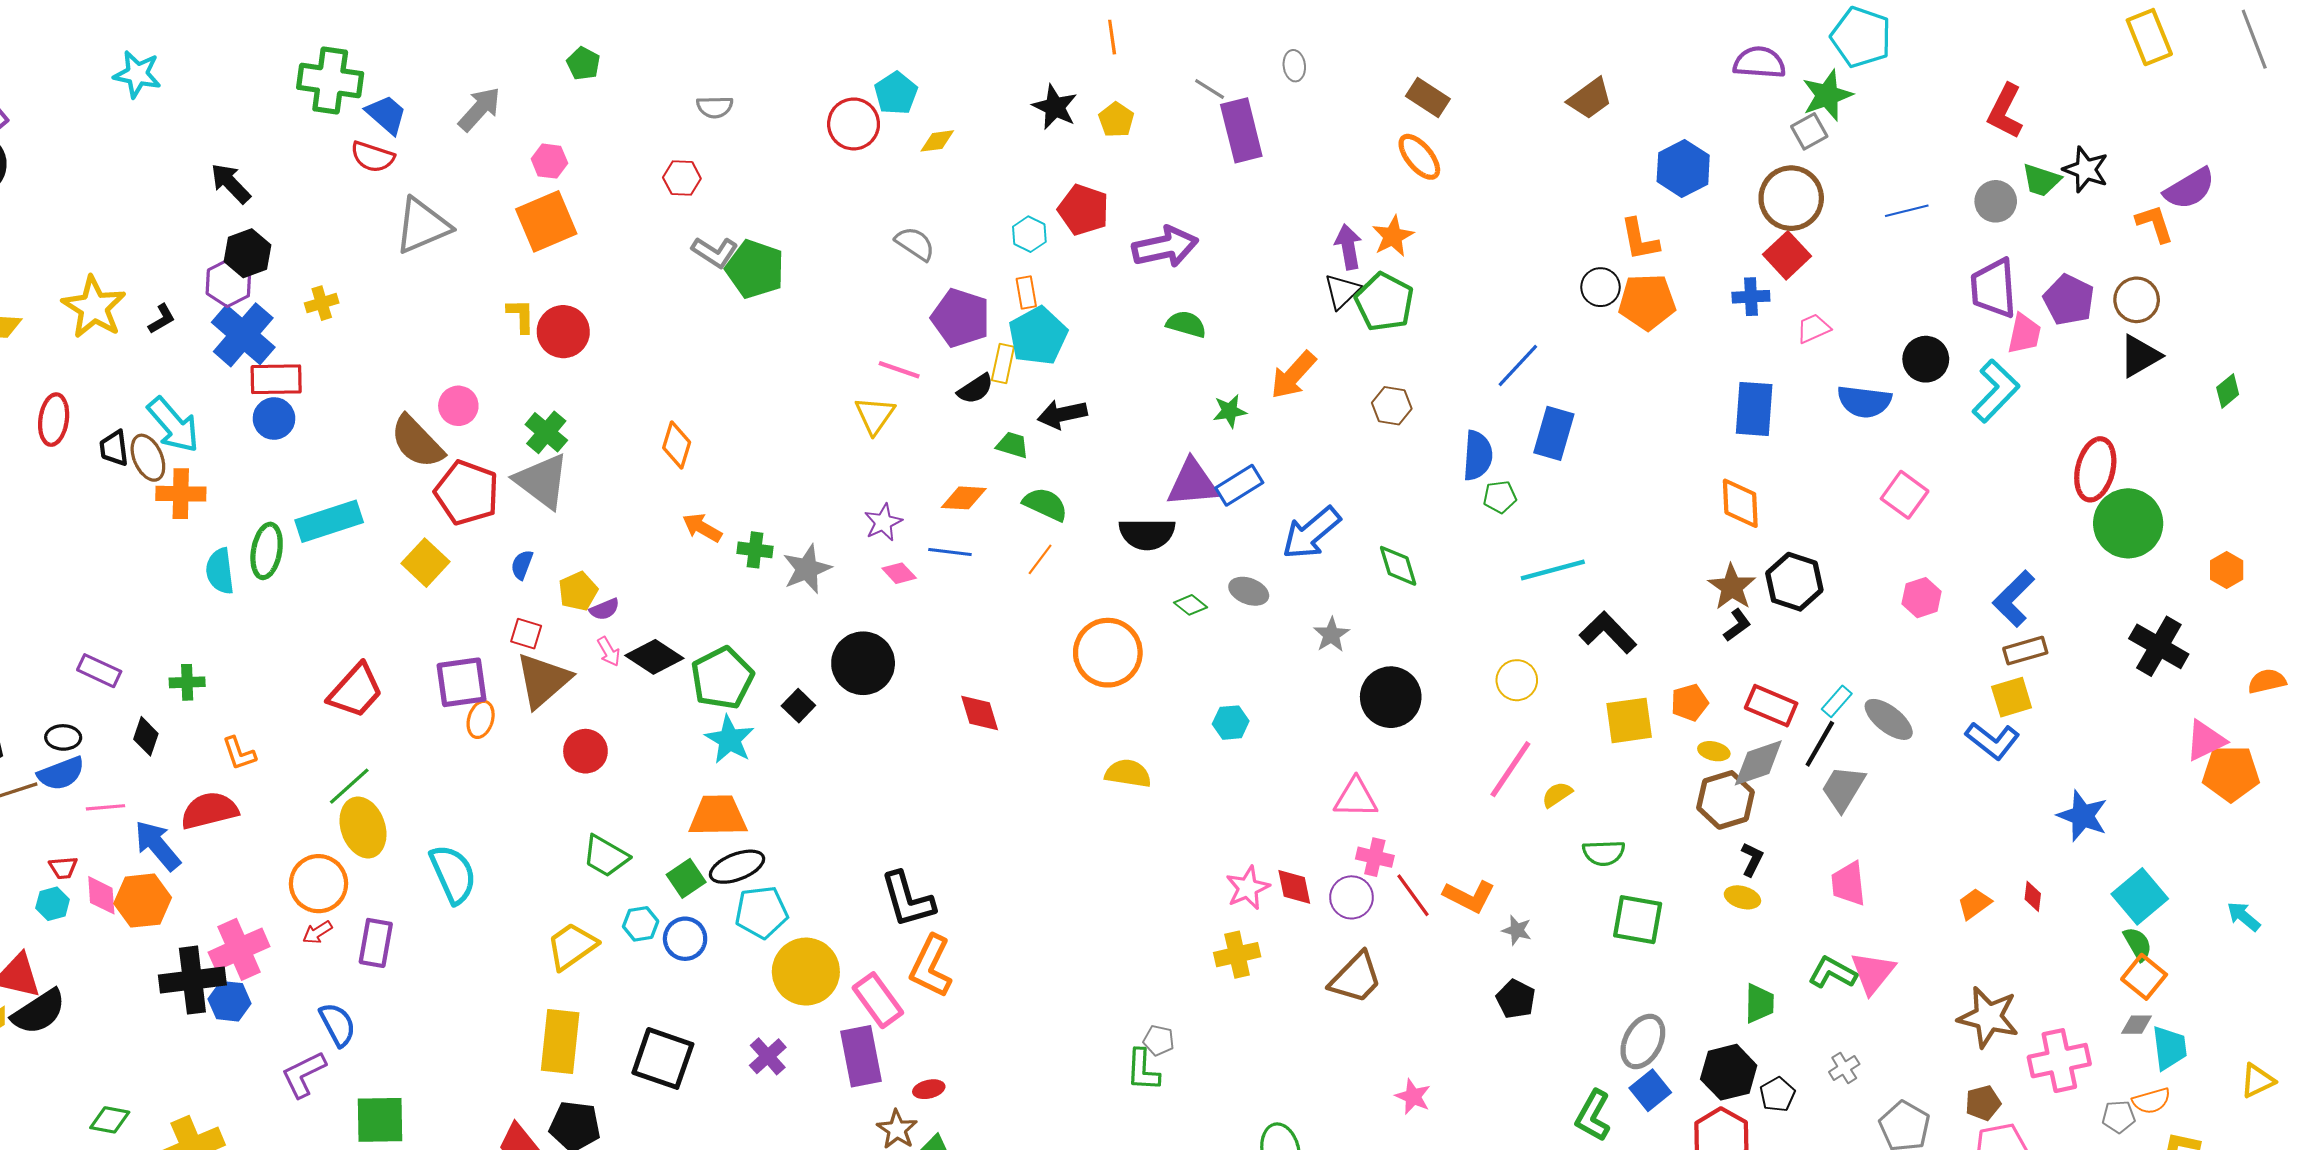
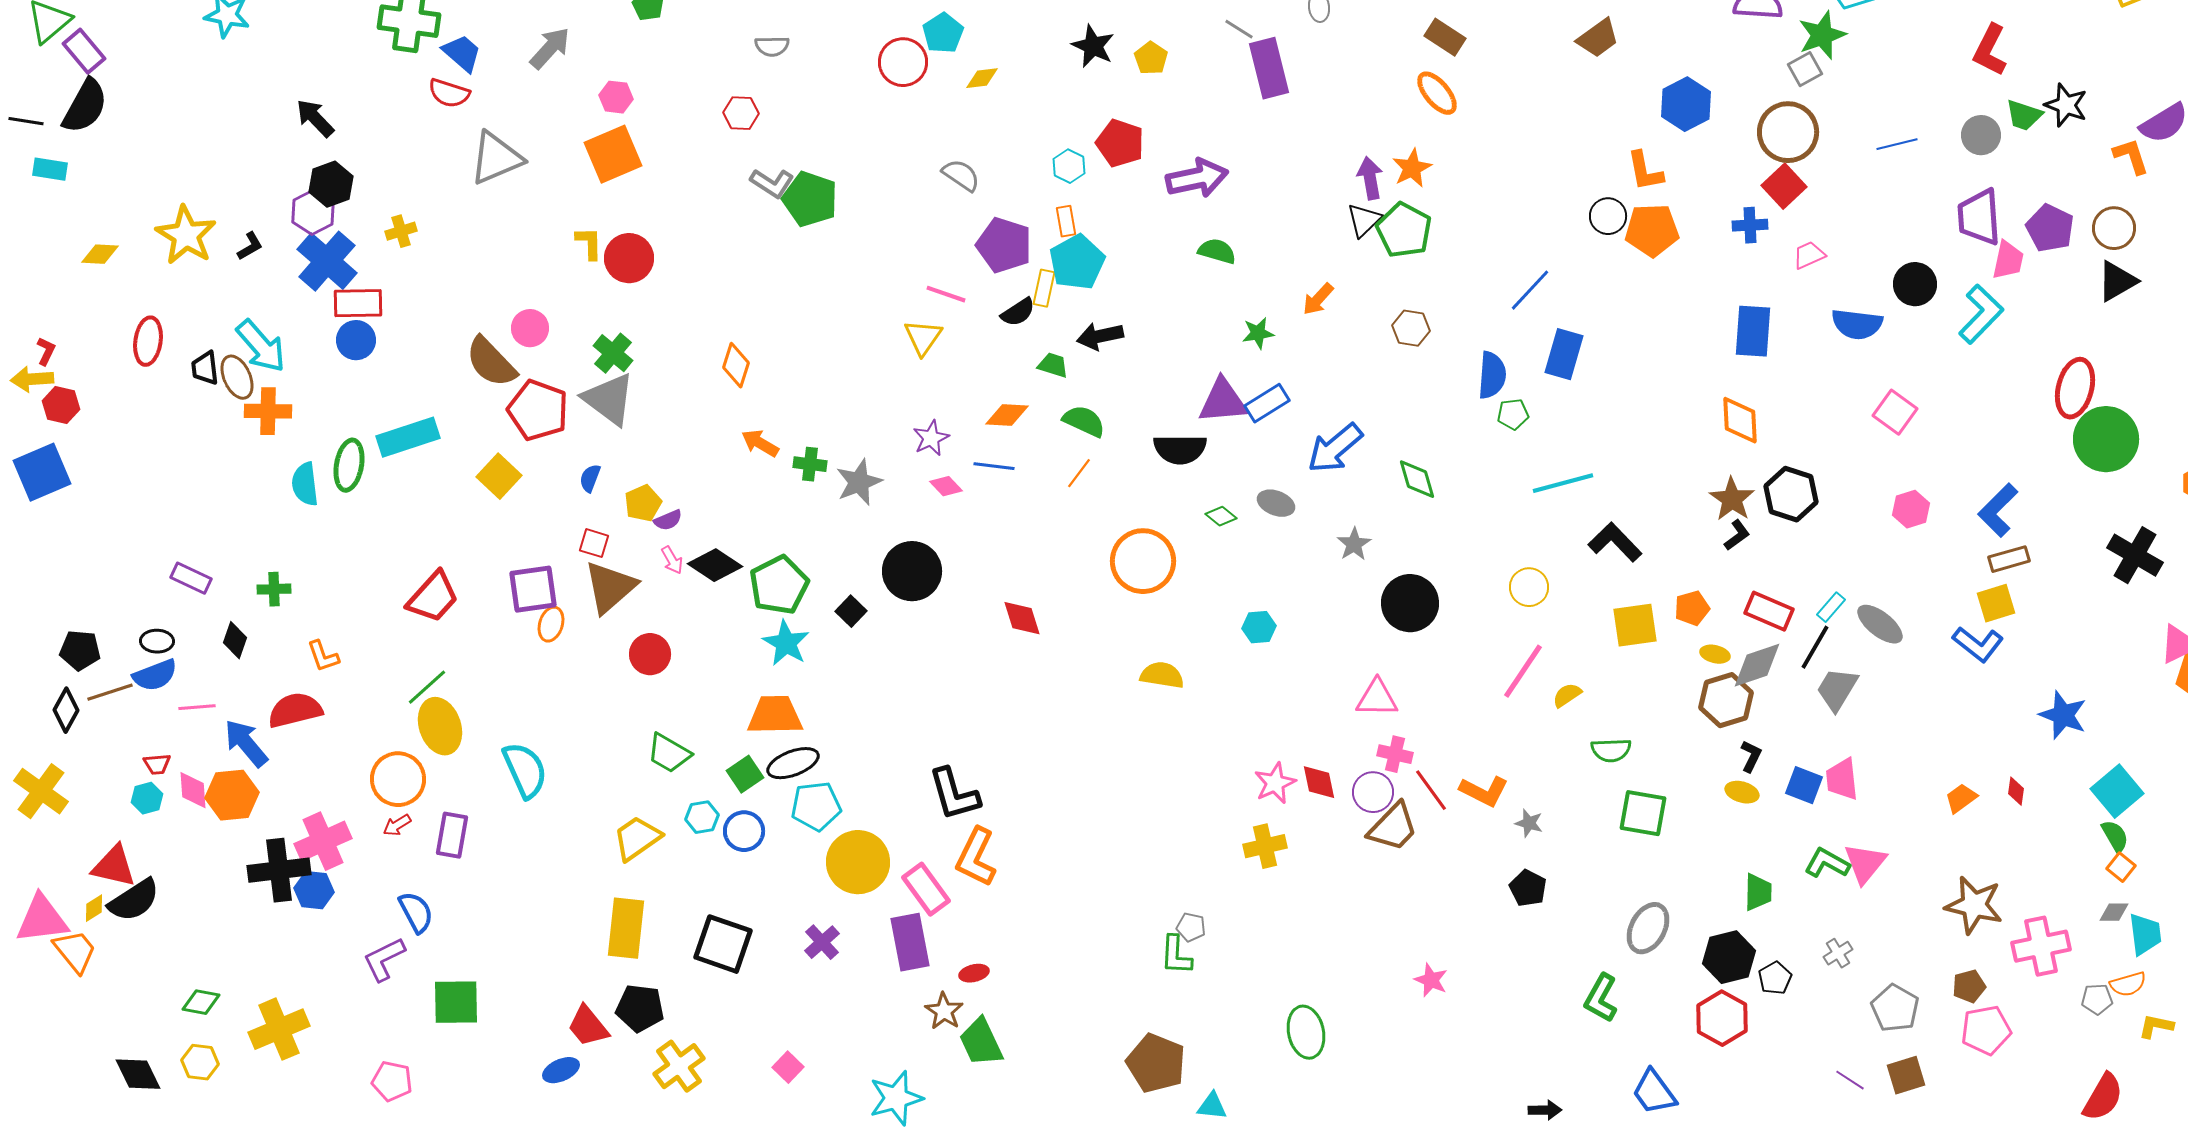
orange arrow: (1293, 375) -> (1318, 299), size x0.7
orange square: (2144, 977) -> (2121, 867), size x0.7
brown trapezoid: (1356, 978) -> (1393, 827), moved
blue square: (1650, 1090) -> (1804, 785), moved, turned -30

